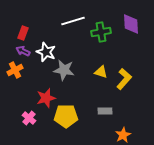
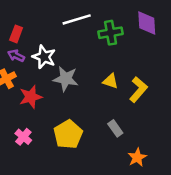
red star: (46, 98) -> (31, 97), moved
gray rectangle: (105, 111) -> (115, 128), turned 56
yellow pentagon: (66, 116) -> (68, 134), turned -30

